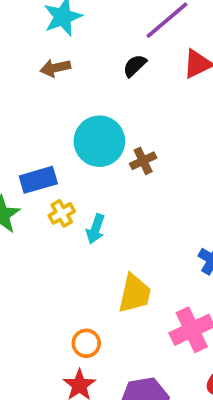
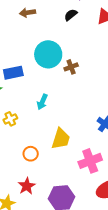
yellow cross: (62, 213) -> (10, 119), moved
orange circle: (86, 343) -> (31, 154), moved

